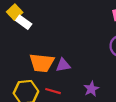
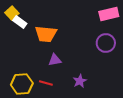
orange trapezoid: (42, 63) -> (46, 34), moved

